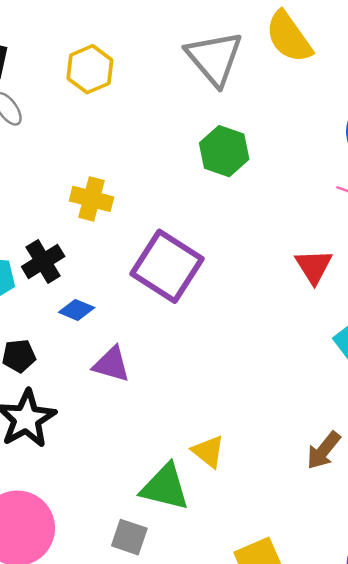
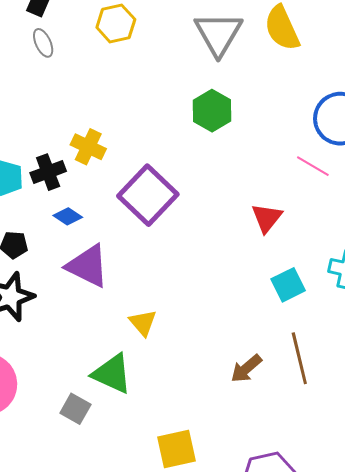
yellow cross: (91, 199) -> (88, 147), moved
purple triangle: (111, 364) -> (88, 266), size x1.4
yellow triangle: (208, 451) -> (143, 323), moved

